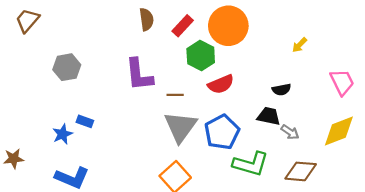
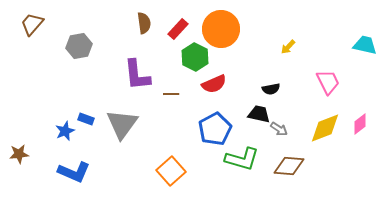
gray hexagon: (67, 67) -> (79, 46), moved
gray triangle: (180, 127) -> (122, 124), moved

